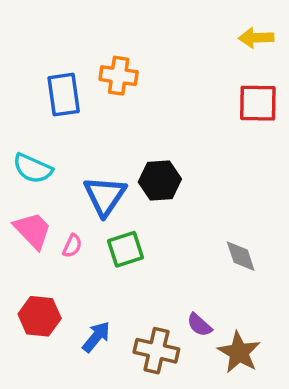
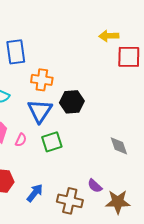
yellow arrow: (256, 38) -> (109, 36), moved
orange cross: (119, 76) -> (42, 80), moved
brown star: (239, 352) -> (118, 202), turned -30

